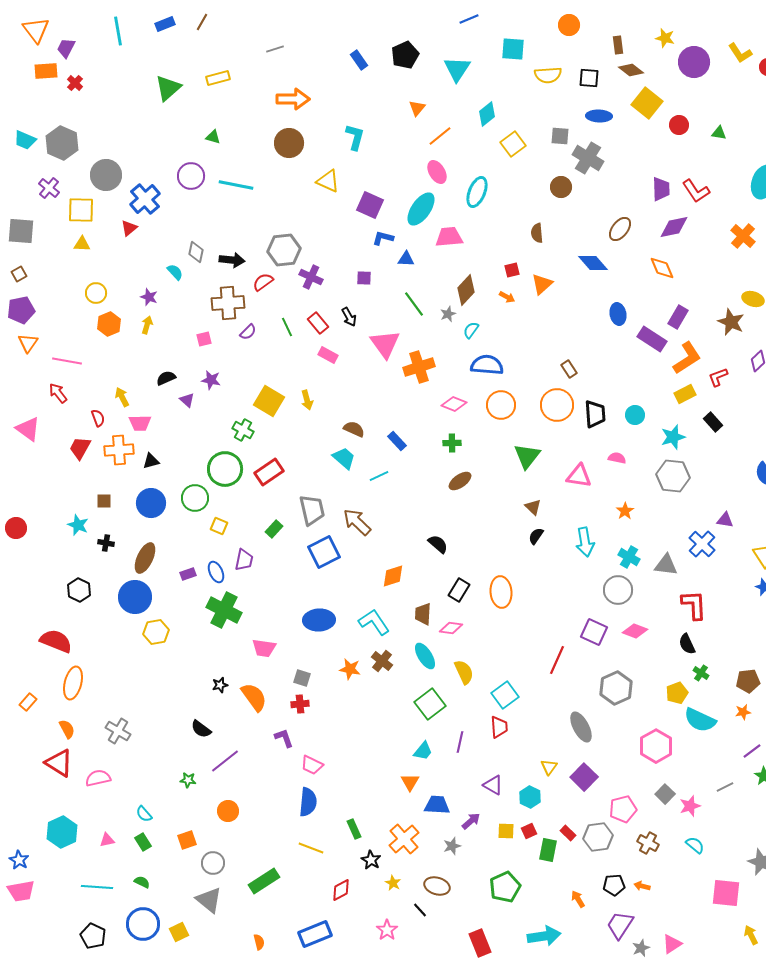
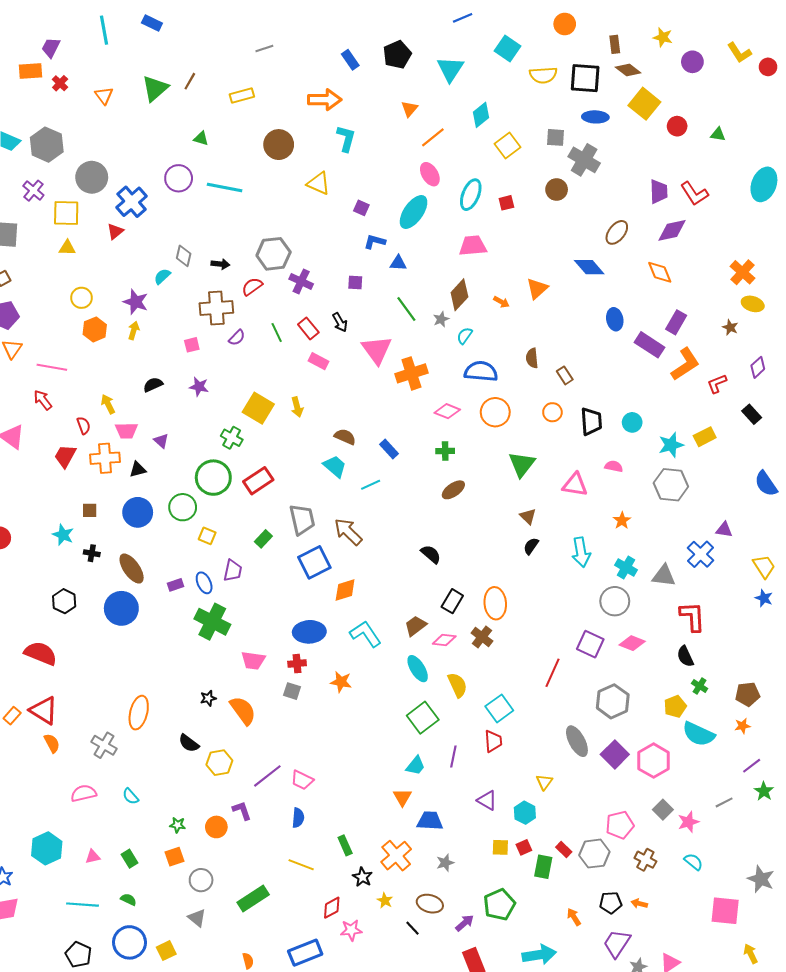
brown line: (202, 22) -> (190, 81), moved
blue rectangle: (165, 24) -> (152, 23), turned 48
orange triangle: (36, 30) -> (104, 96), moved, size x0.7
cyan square: (513, 49) -> (508, 49), turned 30
purple circle: (694, 62) -> (692, 62), size x0.7
yellow rectangle: (218, 78) -> (242, 96), moved
black square: (589, 78) -> (585, 78), size x1.5
orange arrow: (293, 99) -> (325, 100), moved
purple square: (370, 205) -> (361, 208), size x0.6
brown semicircle: (537, 233) -> (532, 358), moved
orange cross: (743, 236) -> (742, 272), moved
pink trapezoid: (449, 237) -> (473, 246), moved
black arrow: (232, 260) -> (220, 264), size x0.7
red square: (512, 270) -> (506, 203), moved
cyan semicircle: (175, 272) -> (162, 276), turned -90
purple star: (149, 297) -> (136, 302), size x1.4
brown star: (731, 322) -> (730, 327), size x0.6
yellow rectangle: (685, 394) -> (705, 437), moved
purple triangle: (187, 400) -> (161, 441), moved
orange circle: (557, 405) -> (552, 412), size x0.6
black rectangle: (713, 422) -> (752, 414), moved
brown ellipse: (145, 558) -> (132, 569), turned -60
orange diamond: (393, 576) -> (345, 590), moved
brown trapezoid: (423, 614) -> (416, 626), turned 50
yellow hexagon: (156, 632) -> (219, 763), moved
brown cross: (382, 661) -> (482, 637), moved
orange ellipse: (73, 683) -> (139, 713), moved
red cross: (300, 704) -> (297, 664), moved
purple L-shape: (284, 738) -> (242, 811), moved
purple line: (225, 761) -> (267, 776), moved
red triangle: (59, 763) -> (44, 711), moved
purple square: (584, 777) -> (615, 754), moved
green star: (188, 780) -> (178, 825), moved
blue semicircle: (308, 802) -> (298, 818), size x0.7
cyan semicircle: (144, 814) -> (131, 796), moved
purple arrow: (471, 821) -> (465, 923), moved
gray triangle: (209, 900) -> (197, 918), size x0.7
pink star: (387, 930) -> (351, 930), moved, turned 30

